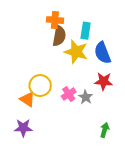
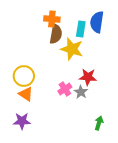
blue semicircle: (102, 53) -> (97, 22), moved, turned 30
red star: (104, 81) -> (88, 77), moved
yellow circle: (40, 86) -> (24, 76), moved

